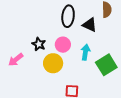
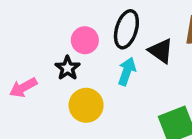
pink circle: (63, 45) -> (85, 40), moved
cyan arrow: (85, 52) -> (127, 71), moved

